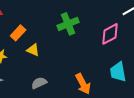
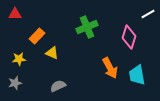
pink diamond: (110, 34) -> (129, 37), turned -45
orange arrow: (83, 84) -> (110, 68), moved

